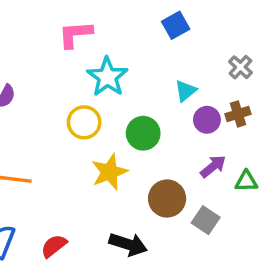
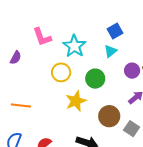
blue square: (176, 25) -> (115, 31), moved
pink L-shape: (75, 34) -> (42, 37), moved, turned -105
cyan triangle: (186, 91) -> (111, 51), moved

